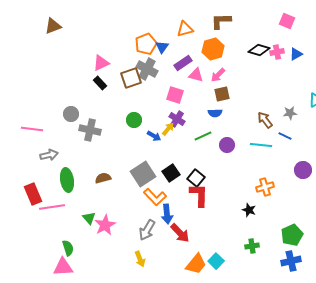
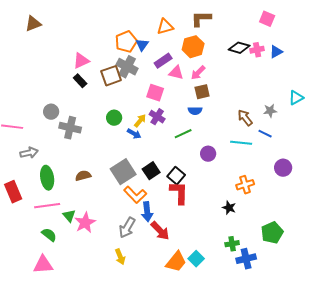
yellow arrow: (168, 129) -> (140, 121), moved
purple circle: (227, 145) -> (208, 154), moved
pink line: (52, 207) -> (47, 206), moved
green semicircle: (68, 248) -> (49, 235), moved, turned -35
blue cross: (291, 261) -> (246, 259), moved

